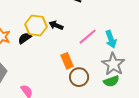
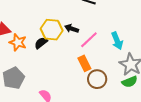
pink line: (88, 37) -> (89, 40), moved
cyan arrow: (111, 39) -> (117, 41), moved

